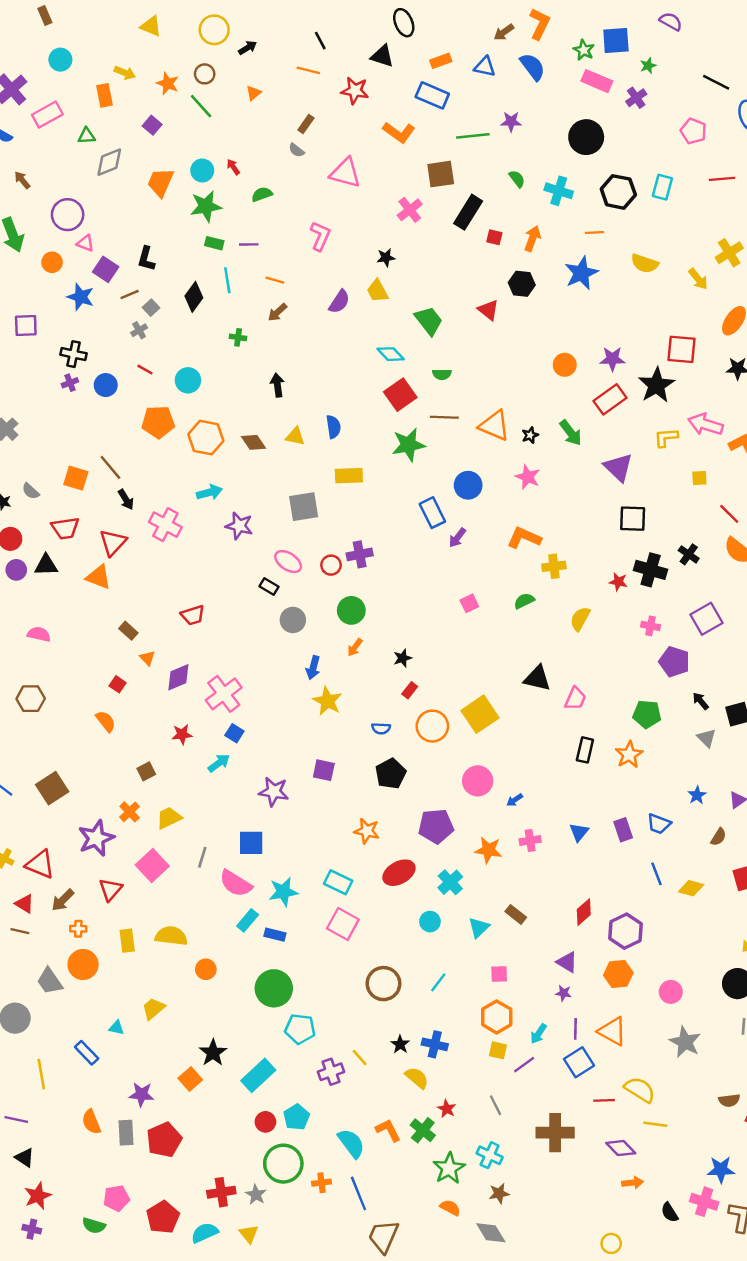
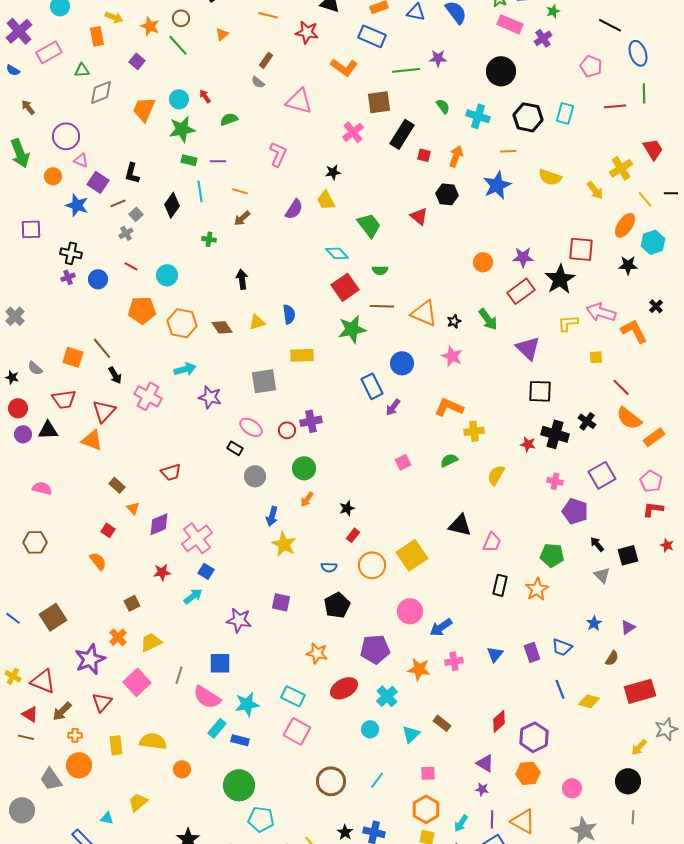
yellow triangle: (295, 436) -> (257, 322), turned -30
blue arrow: (515, 800) -> (441, 627), size x1.6

